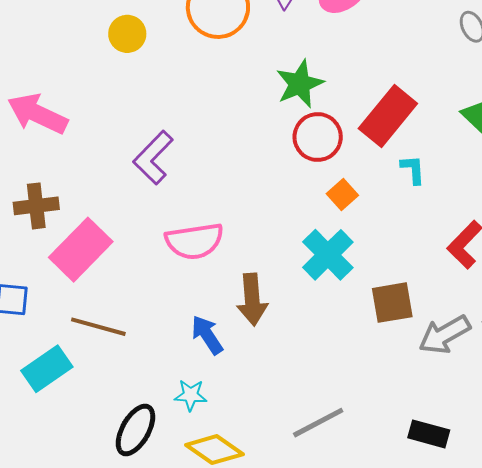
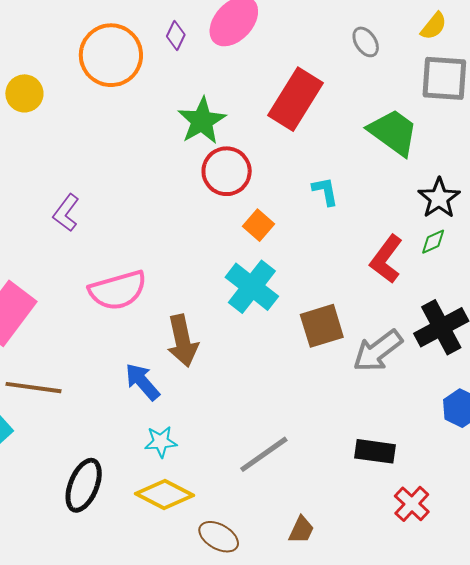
red rectangle: (388, 116) -> (296, 99), moved
purple L-shape: (153, 158) -> (66, 213), size x0.7
cyan star: (191, 395) -> (161, 442), moved

